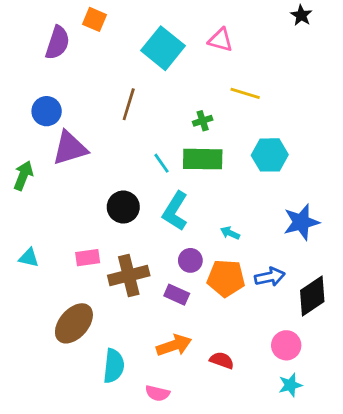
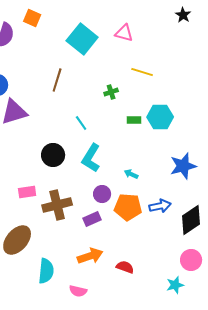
green rectangle: (203, 159) -> (134, 120), moved, size x0.5
purple rectangle: (177, 295) -> (92, 219), turned -48
pink circle: (286, 345) -> (191, 260), moved

